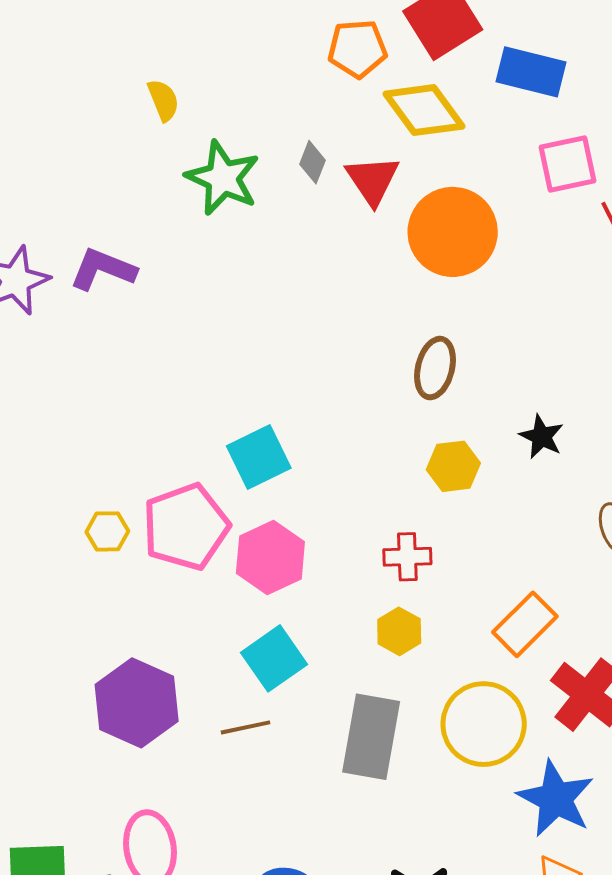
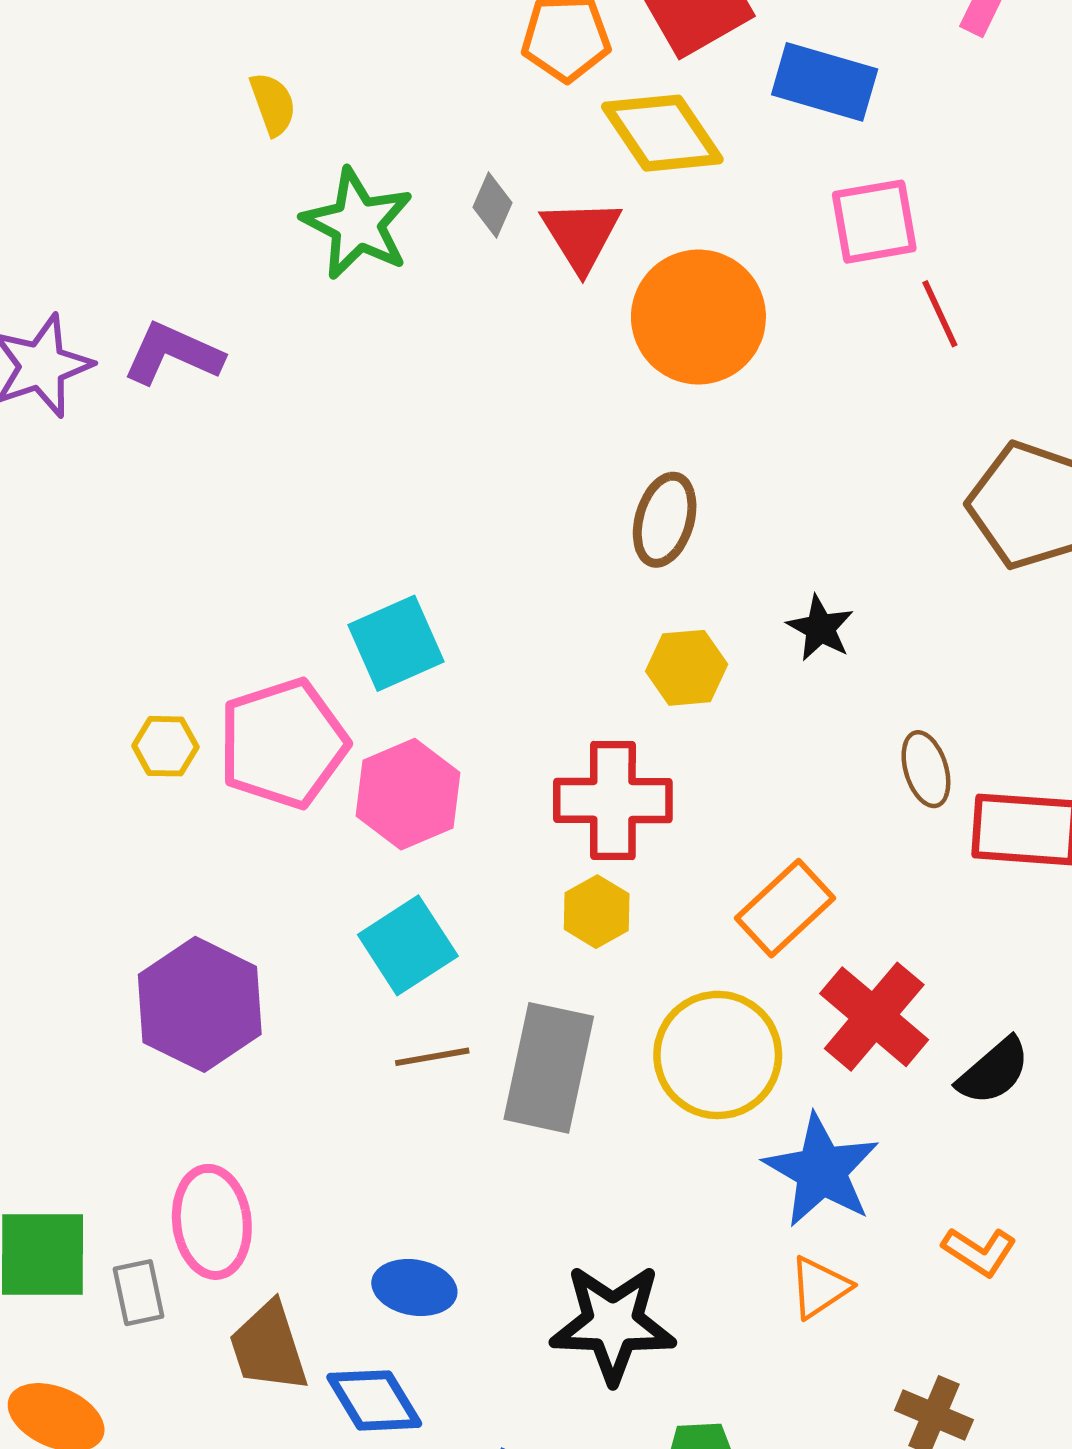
red cross: (407, 557) -> (613, 800), size x1.6
brown line: (246, 727) -> (432, 1057), moved

